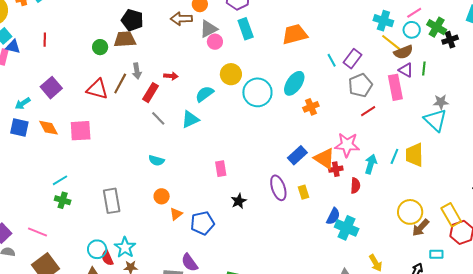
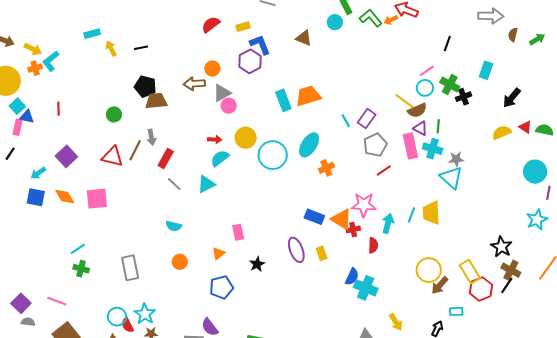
cyan cross: (383, 21) -> (433, 149), moved
cyan rectangle: (246, 29) -> (283, 100), moved
brown trapezoid: (125, 39) -> (156, 101), moved
red arrow: (171, 76) -> (215, 140), moved
blue rectangle: (297, 155) -> (314, 217), turned 66
orange triangle: (176, 214) -> (218, 253), moved

